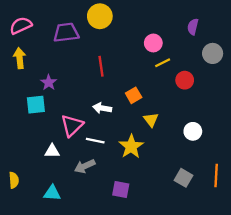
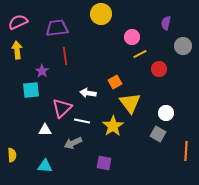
yellow circle: (100, 16) -> (101, 14), moved
red line: (101, 66) -> (65, 56), moved
yellow triangle: (151, 120) -> (130, 103), size x1.6
gray square: (184, 178) -> (158, 134), moved

